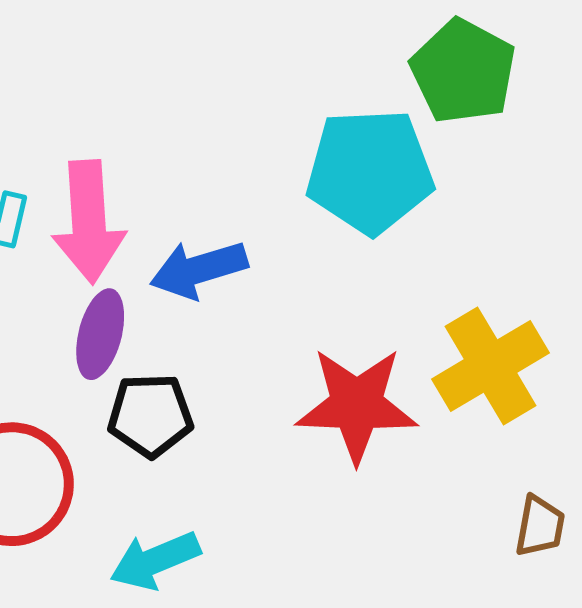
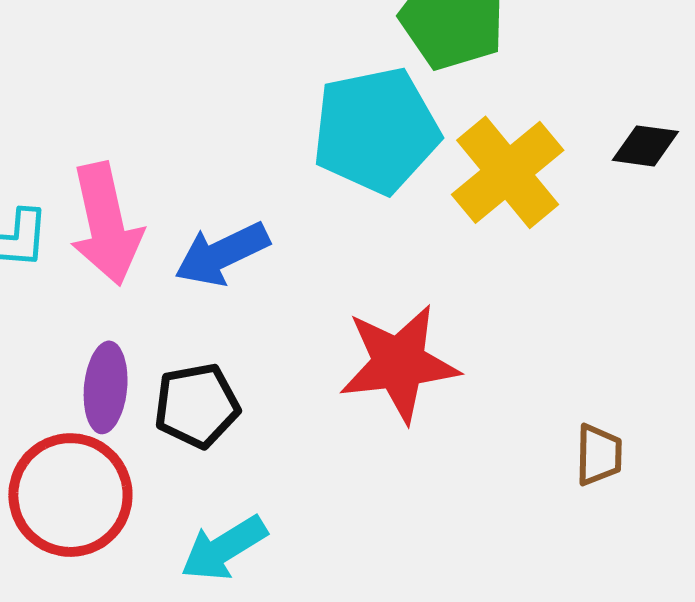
purple ellipse: (100, 334) -> (106, 387), moved
yellow cross: (491, 366) -> (508, 172), moved

